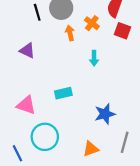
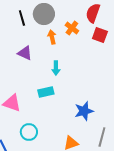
purple triangle: (27, 50) -> (25, 53), moved
cyan arrow: (94, 58) -> (56, 68), moved
cyan circle: (45, 137) -> (29, 132), size x0.7

